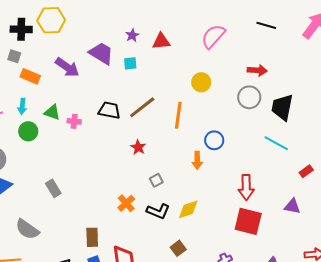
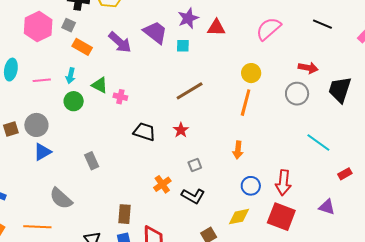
purple star: (132, 35) -> (188, 18), size x1.5
black trapezoid: (282, 107) -> (340, 90), moved
black trapezoid: (109, 110) -> (144, 132), moved
orange line: (178, 115) -> (246, 103), moved
blue circle: (214, 140) -> (251, 186), moved
yellow diamond: (188, 209) -> (239, 217), moved

